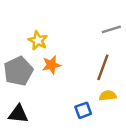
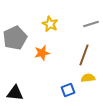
yellow star: (38, 40) -> (50, 24), moved
gray pentagon: (18, 71) -> (15, 38), moved

